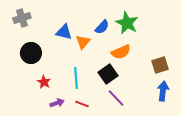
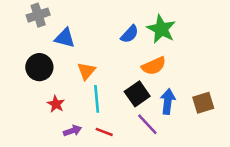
gray cross: (22, 18) -> (38, 15), moved
blue triangle: (64, 32) -> (65, 38), moved
orange triangle: (83, 42) -> (86, 71), moved
brown square: (160, 65) -> (203, 103), moved
blue arrow: (163, 91) -> (168, 101), moved

